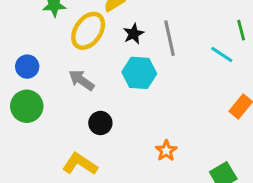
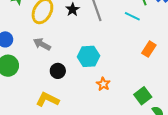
cyan hexagon: (139, 73) -> (88, 56), moved

